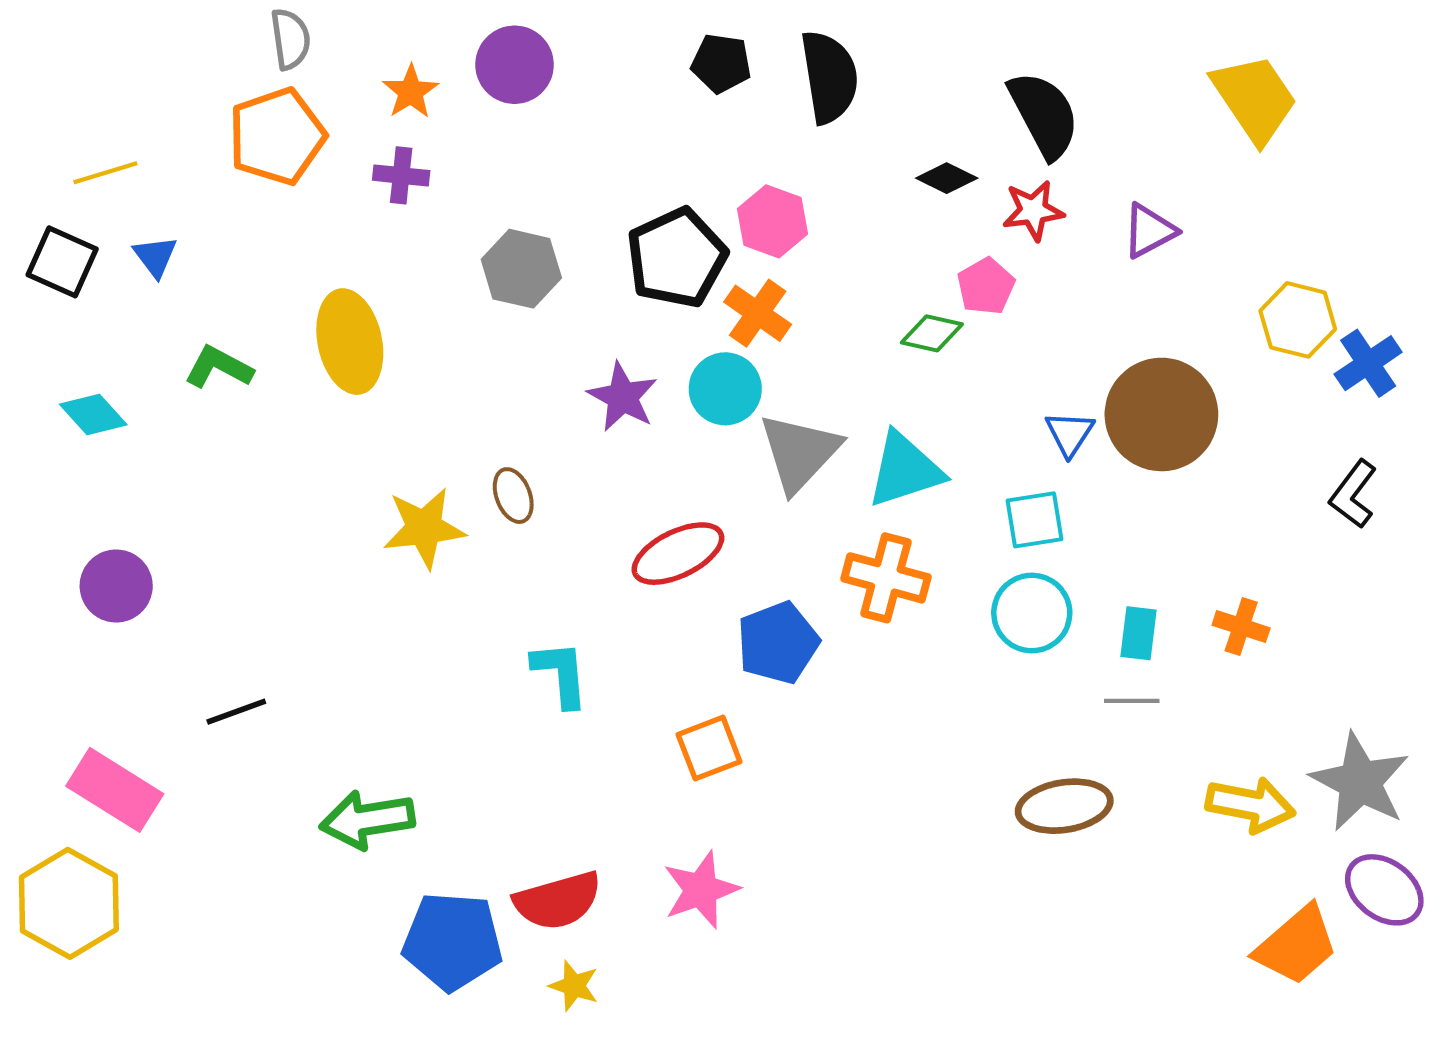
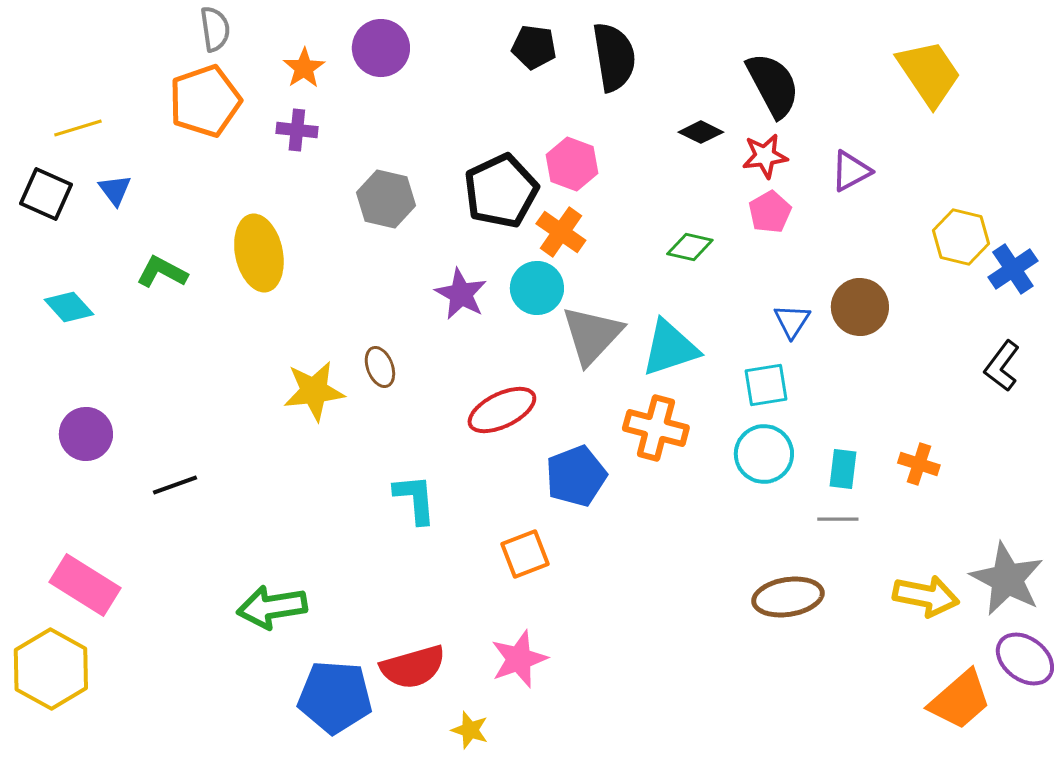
pink pentagon: (986, 286) -> (770, 212), moved
brown circle: (1161, 414) -> (860, 307), size x0.7
black line: (236, 712) -> (175, 485), moved
yellow star: (574, 986) -> (470, 730), moved

